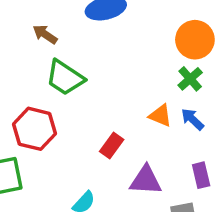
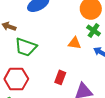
orange triangle: (160, 116) -> (75, 43), moved

